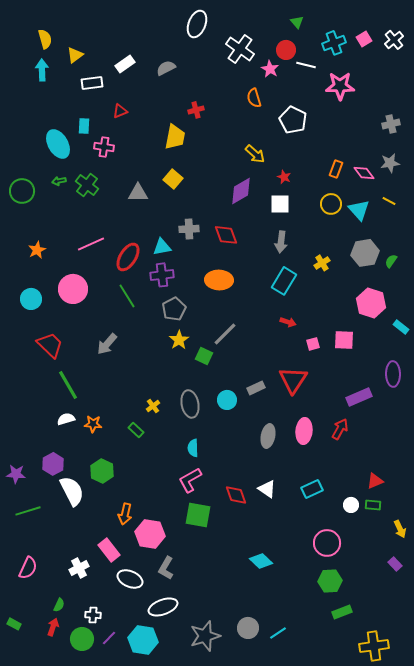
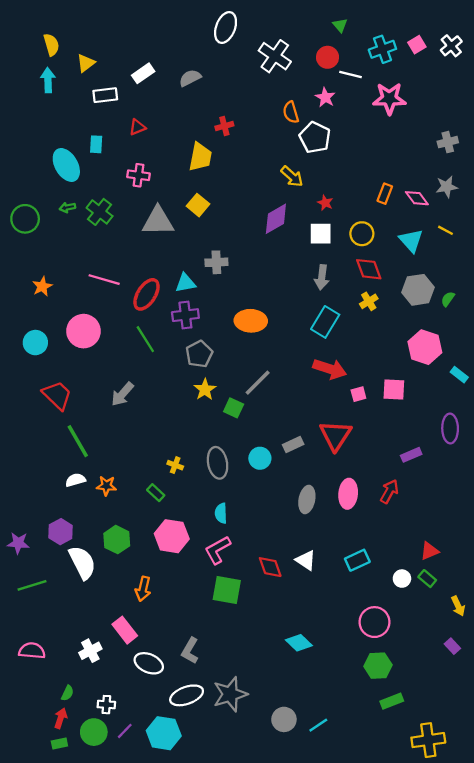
pink star: (270, 69) -> (325, 97), moved
white pentagon: (293, 120) -> (315, 137), moved
pink cross: (104, 147) -> (138, 175), moved
gray triangle: (138, 193) -> (158, 221), size x1.4
yellow circle: (331, 204) -> (362, 234), moved
red diamond: (226, 235) -> (369, 269), moved
pink line: (91, 244) -> (104, 280), turned 40
red arrow: (288, 322) -> (330, 369), size x1.8
purple rectangle: (359, 397) -> (411, 455), size x0.7
yellow cross: (153, 406) -> (175, 465), turned -32
green rectangle: (373, 505) -> (427, 579), turned 35
pink hexagon: (150, 534) -> (172, 536), moved
pink semicircle: (28, 568) -> (32, 651), turned -110
green rectangle: (14, 624) -> (59, 743), moved, turned -40
gray star: (205, 636) -> (230, 694), moved

